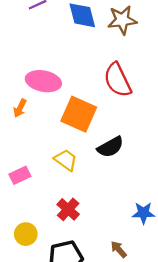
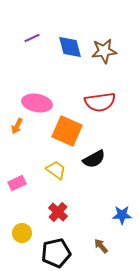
red semicircle: (118, 80) -> (100, 102), turned -72

